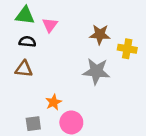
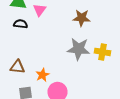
yellow cross: (127, 49) -> (102, 52), moved
brown triangle: (24, 69) -> (18, 67), moved

